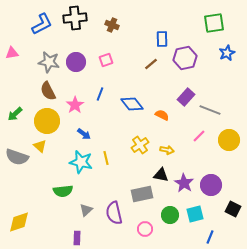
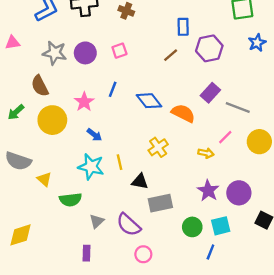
brown semicircle: (48, 91) -> (40, 86), moved
orange semicircle: (162, 115) -> (183, 113), size x1.5
yellow triangle: (40, 146) -> (44, 179), moved
yellow arrow: (167, 150) -> (206, 153), moved
black triangle: (161, 175) -> (140, 181), moved
purple semicircle: (114, 213) -> (129, 225), turned -35
pink circle: (145, 229) -> (143, 254), moved
blue line: (210, 237) -> (210, 252), moved

